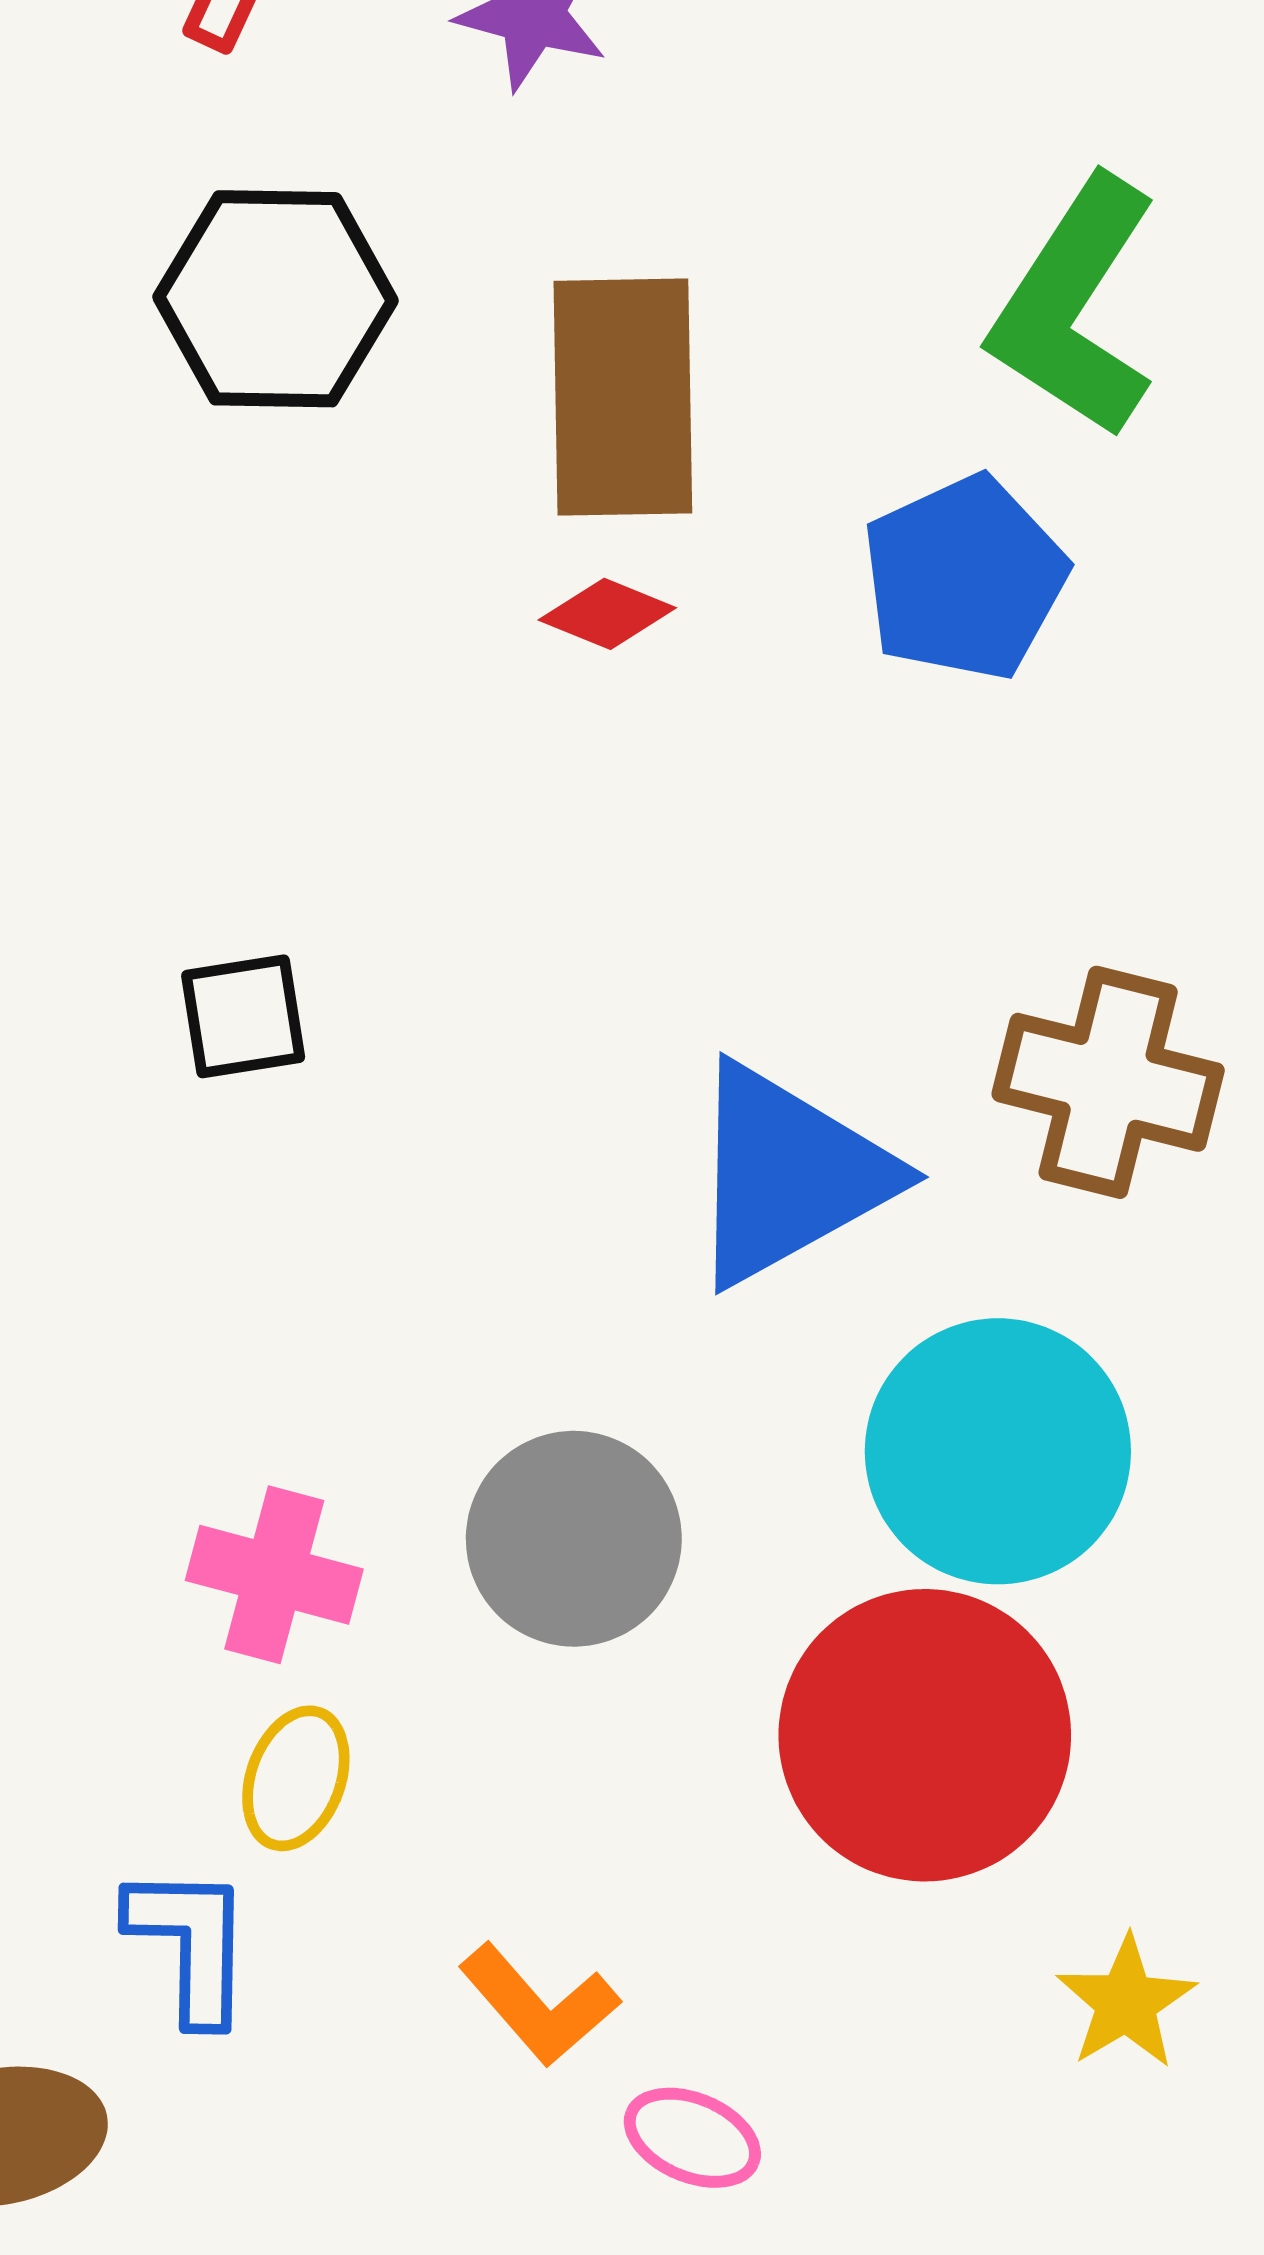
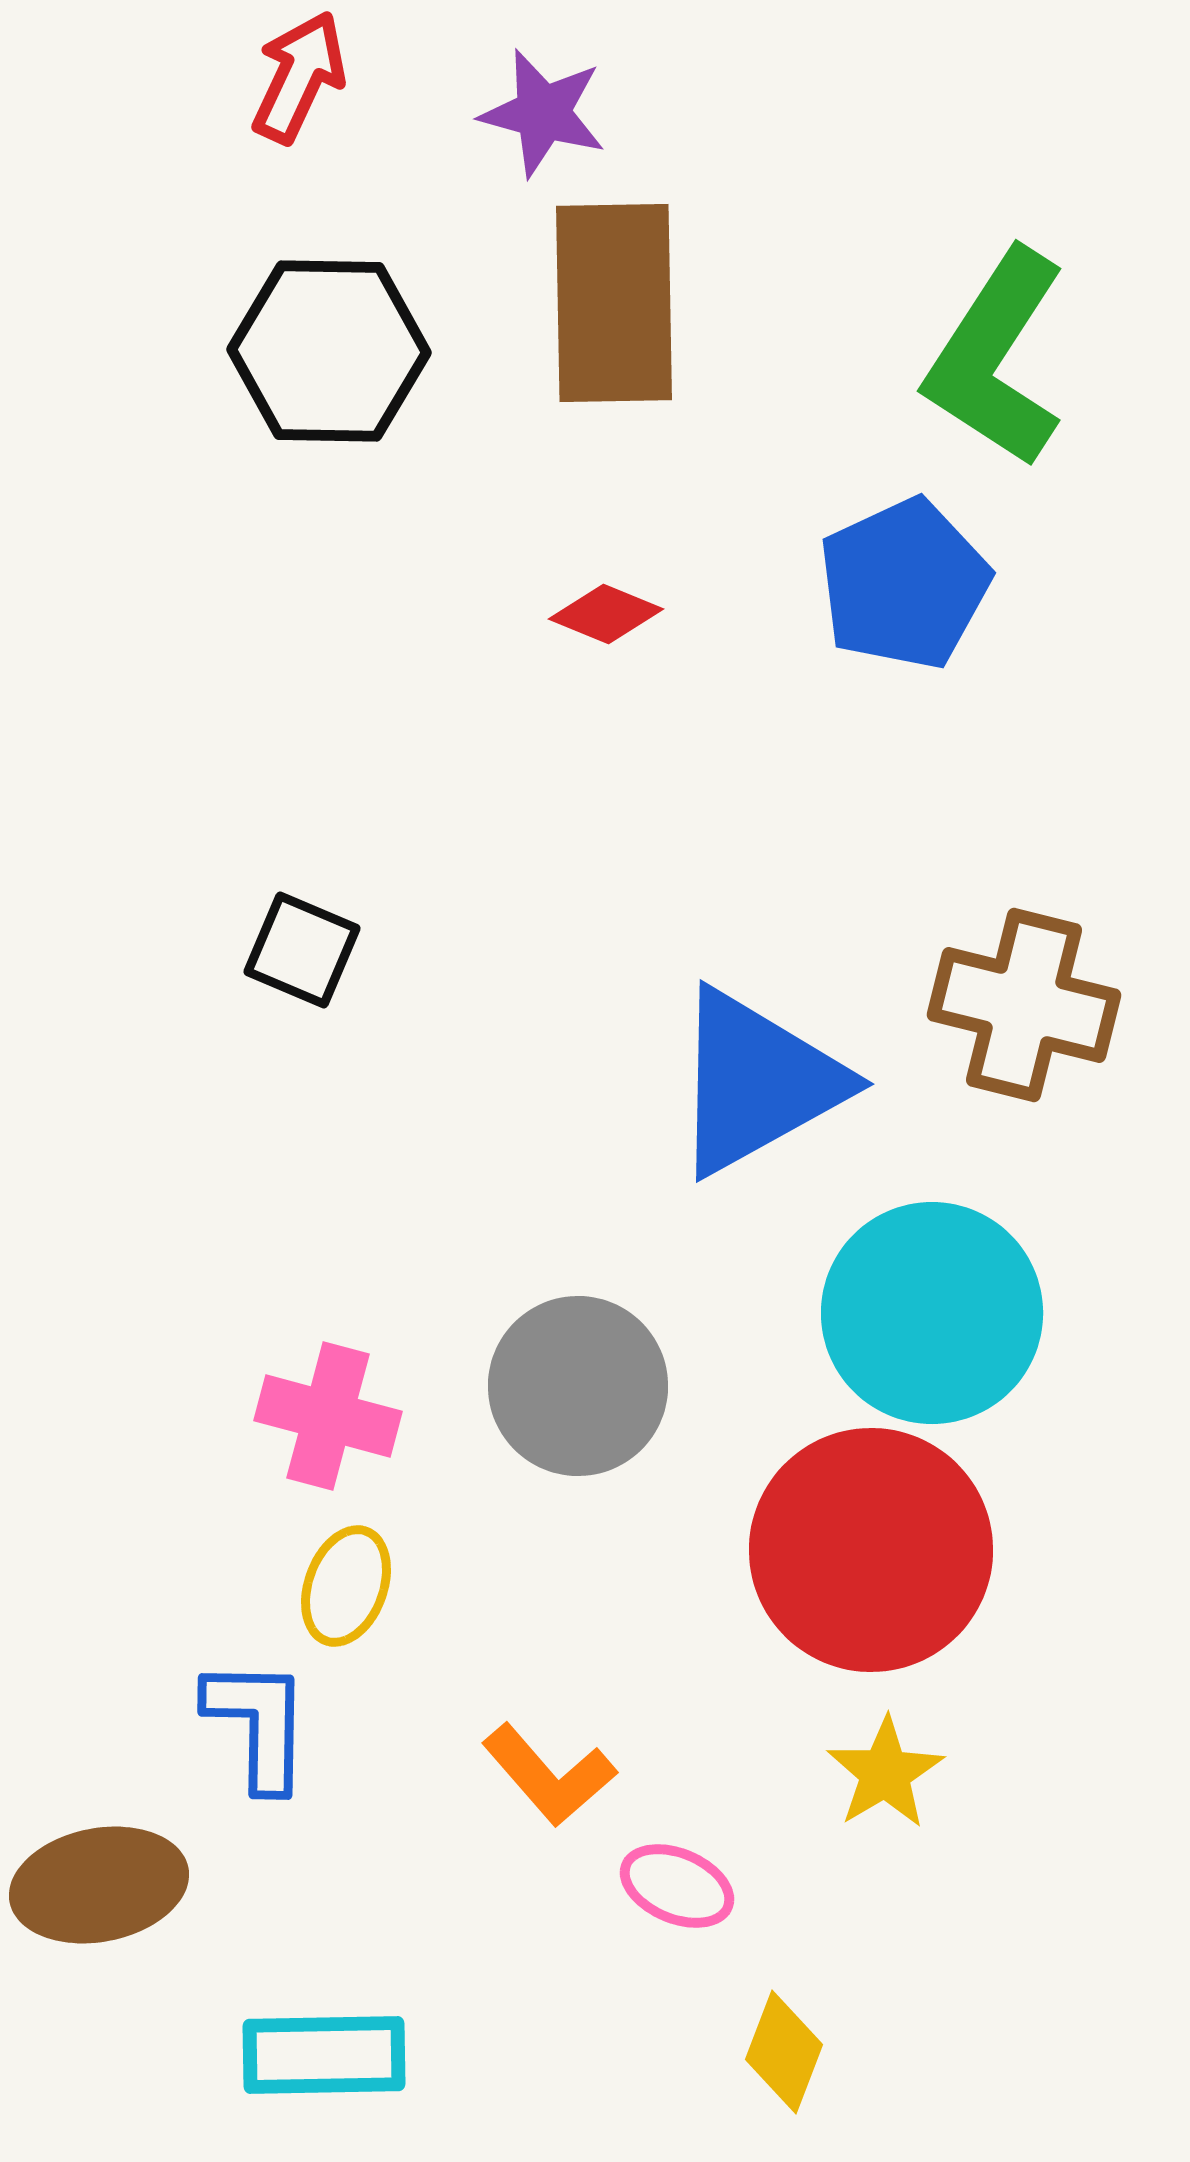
brown rectangle: (623, 397) -> (614, 303), moved
black square: (243, 1016) -> (302, 950), turned 32
yellow star: (1126, 2002) -> (885, 1773), moved

